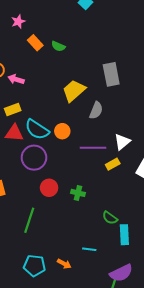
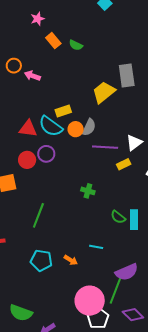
yellow trapezoid: (74, 91) -> (104, 92), moved
yellow rectangle: (13, 110) -> (63, 111), moved
gray semicircle: (96, 110) -> (89, 127), moved
purple circle: (34, 158) -> (46, 154), size x0.7
red circle: (49, 188) -> (27, 160), moved
cyan rectangle: (124, 235) -> (134, 220), moved

